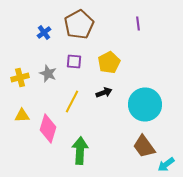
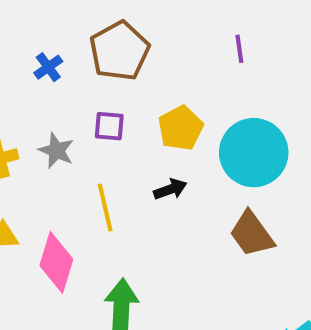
yellow line: (72, 102) -> (105, 207), turned -40
cyan circle: (145, 104) -> (254, 153), moved
brown trapezoid: (144, 146) -> (252, 234), moved

